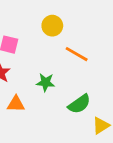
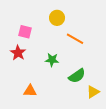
orange triangle: (16, 104) -> (30, 91), moved

